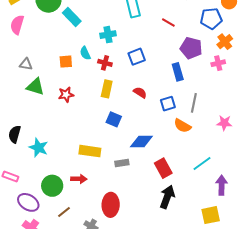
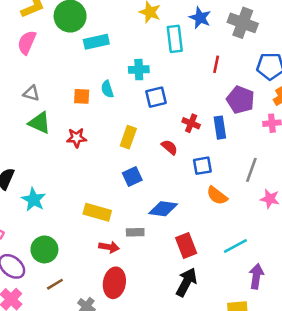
cyan rectangle: (72, 17) -> (96, 42), turned -66
red line: (168, 22) -> (216, 64), turned 64
blue square: (137, 57) -> (156, 97), moved
red cross: (105, 63) -> (191, 123), moved
gray line: (194, 103) -> (251, 170), moved
blue square: (114, 119) -> (132, 177), turned 35
red arrow: (79, 179) -> (109, 247), moved

